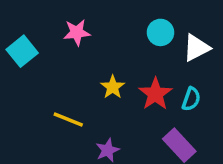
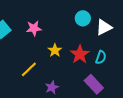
pink star: (77, 32) -> (34, 28), moved
yellow line: (68, 120) -> (29, 69), turned -66

